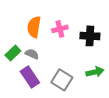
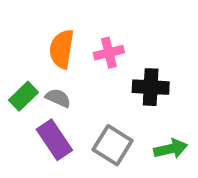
black cross: (90, 36) -> (151, 87), moved
green arrow: (95, 72) -> (171, 149), moved

